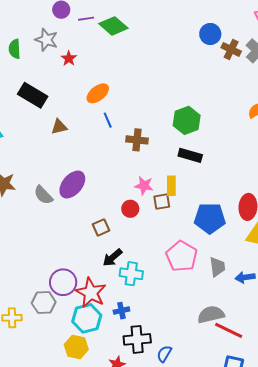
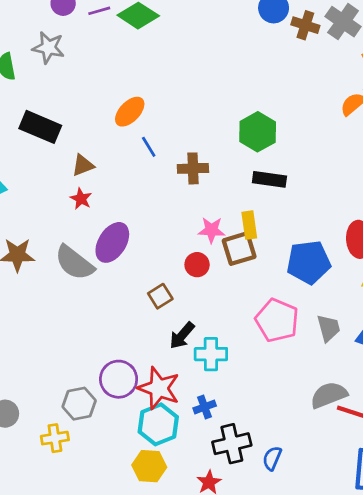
red star: (69, 58) -> (81, 199), moved
gray semicircle: (43, 195) -> (74, 263), size x1.4
brown square: (162, 202) -> (239, 249), size x1.4
gray hexagon: (44, 302) -> (79, 404), moved

